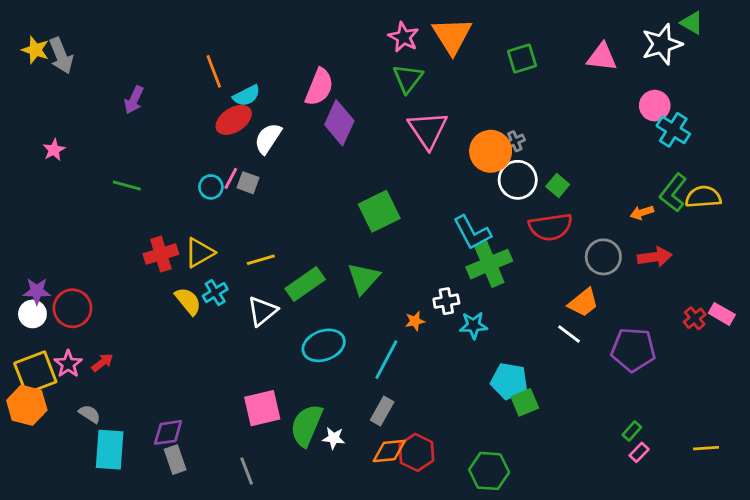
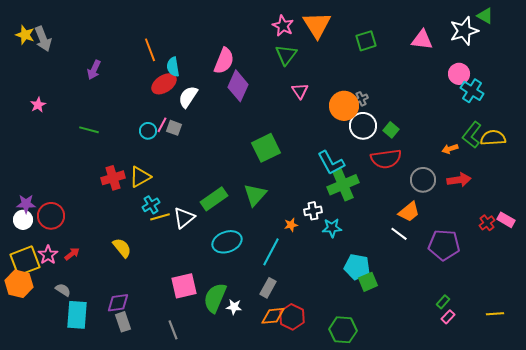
cyan semicircle: (247, 96) -> (173, 67), turned 108
pink triangle: (428, 130) -> (300, 91), size x0.6
yellow line: (261, 260) -> (160, 217), moved
yellow semicircle: (188, 301) -> (122, 248), moved

